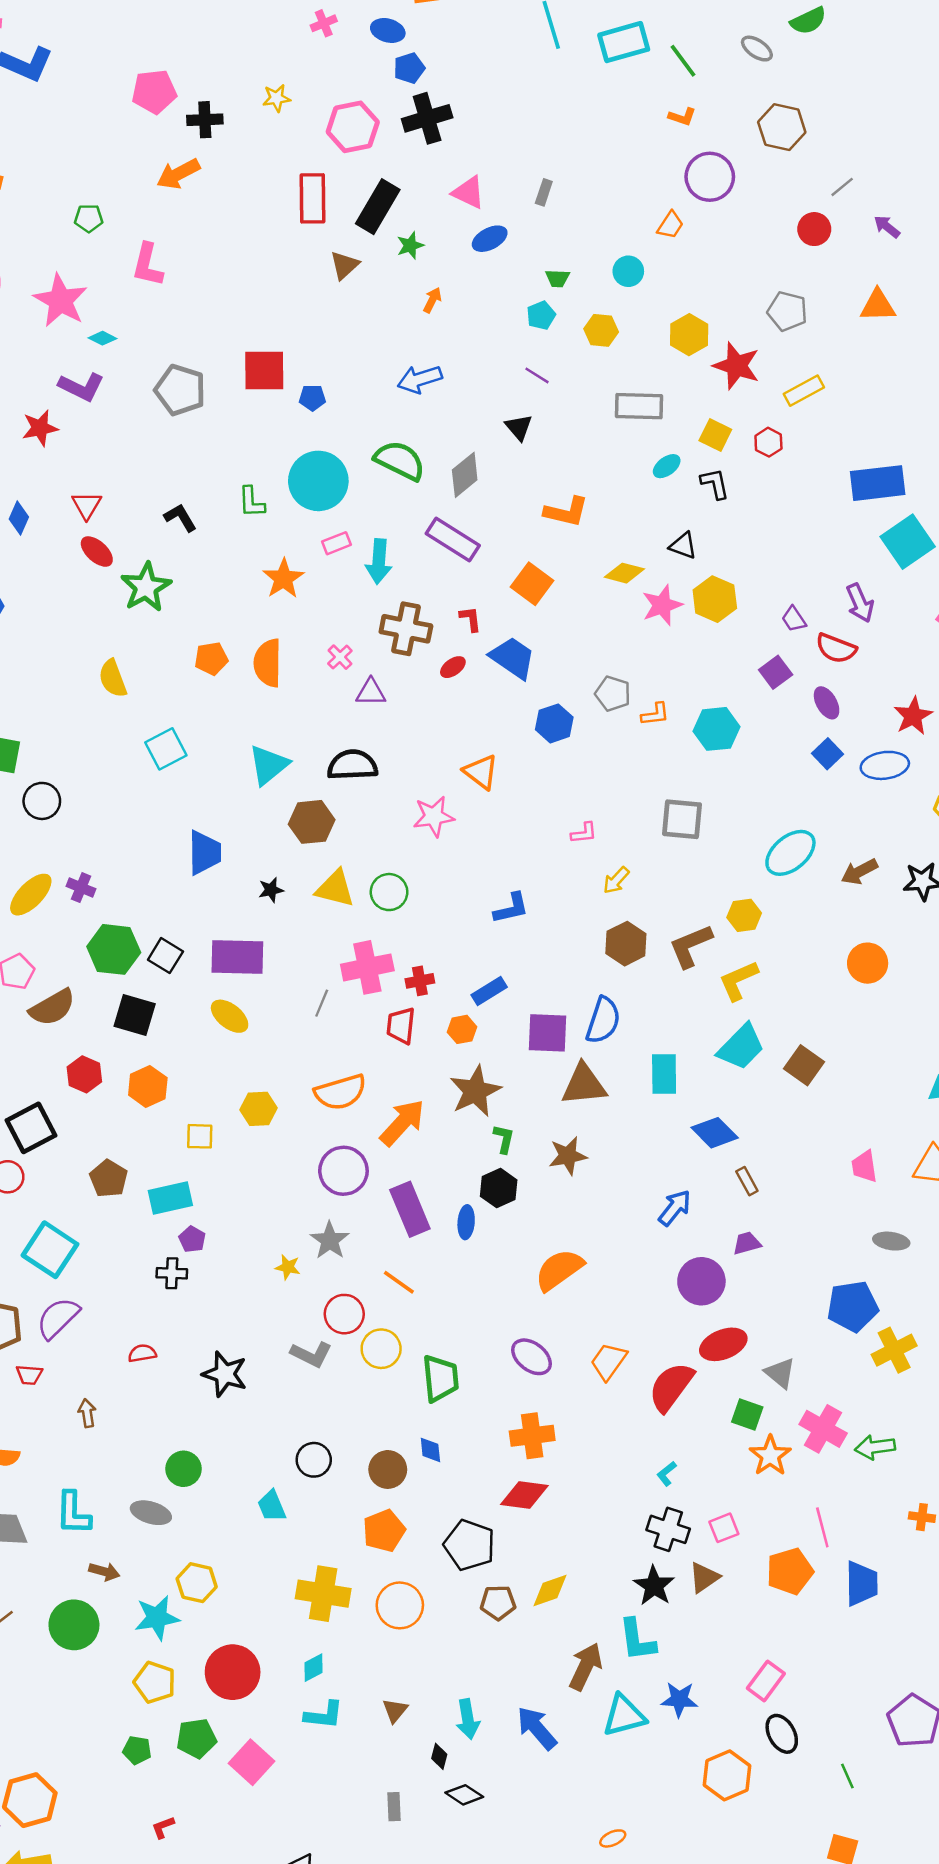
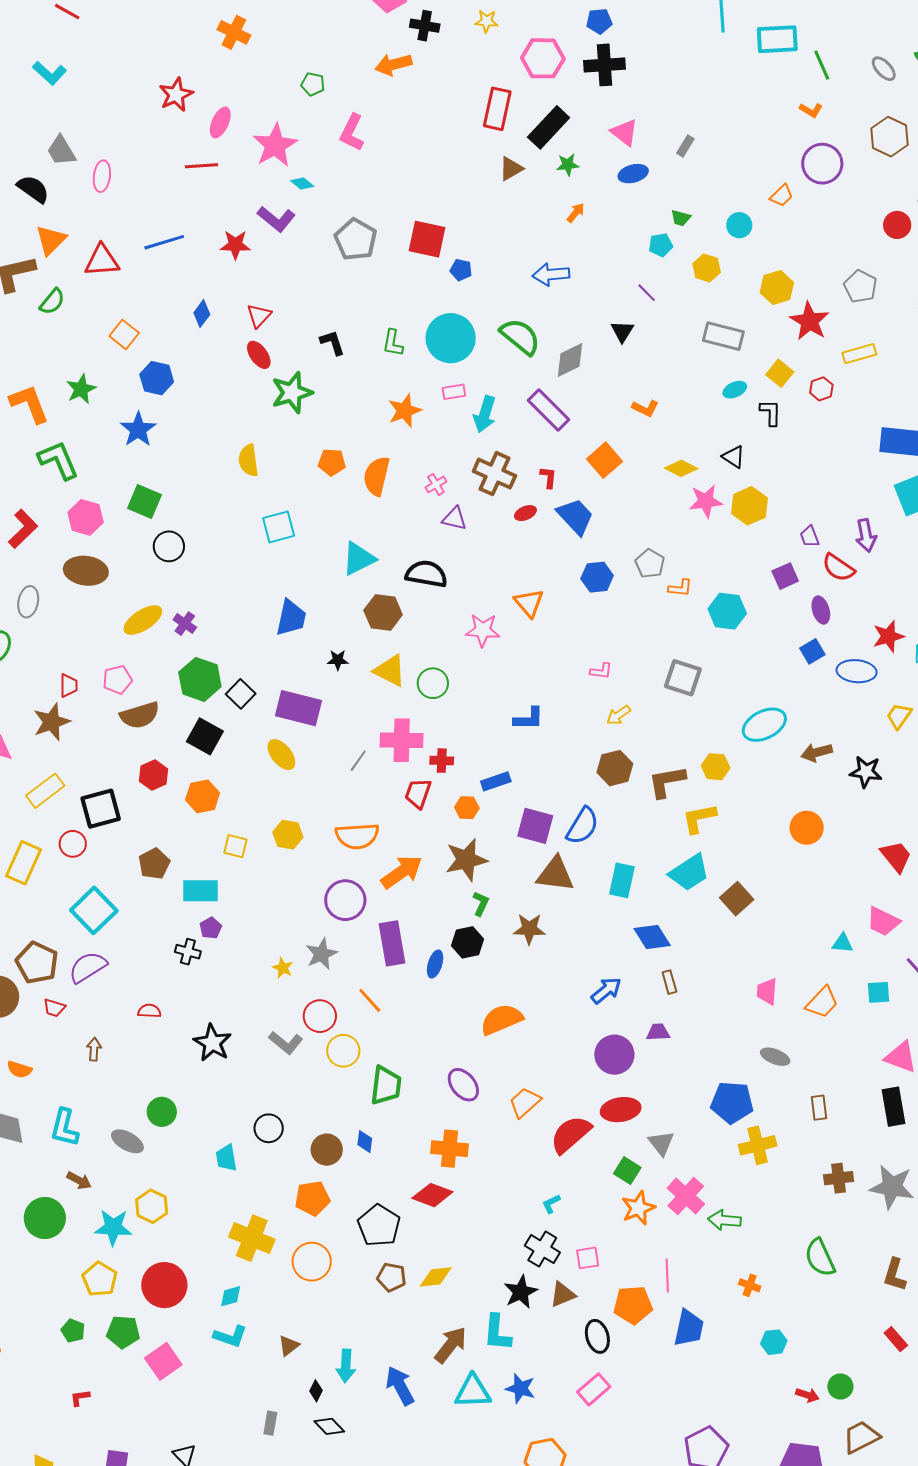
orange L-shape: (566, 512) -> (645, 408), size x0.7
black ellipse: (782, 1734) -> (597, 1336), moved

